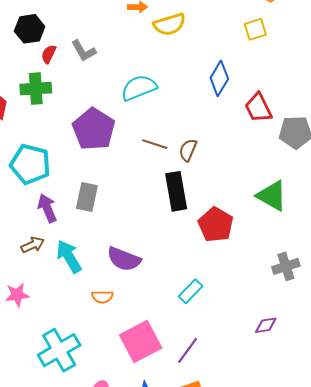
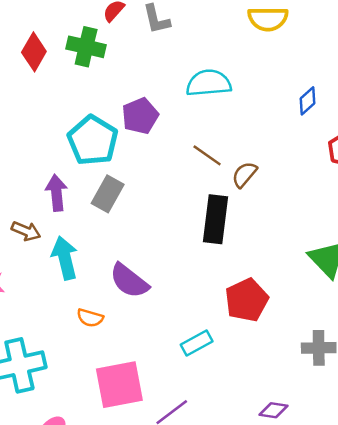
blue diamond: (219, 78) -> (308, 101), size x0.7
purple pentagon: (94, 129) -> (140, 116), size x0.7
cyan pentagon: (30, 164) -> (93, 140), moved
red pentagon: (216, 225) -> (247, 300), moved
brown arrow: (33, 245) -> (26, 231), turned 30

